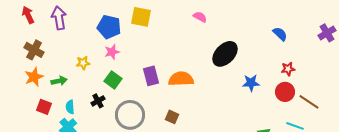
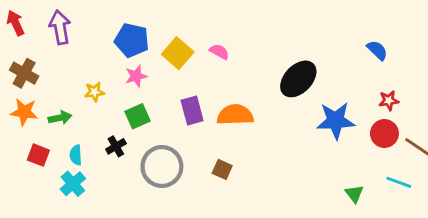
yellow square: (141, 17) -> (178, 53), moved, turned 30
pink semicircle: (200, 17) -> (219, 52), moved
orange star: (34, 77) -> (24, 112), turned 30
green square: (113, 80) -> (137, 116), turned 30
blue star: (251, 83) -> (336, 121), size x1.5

